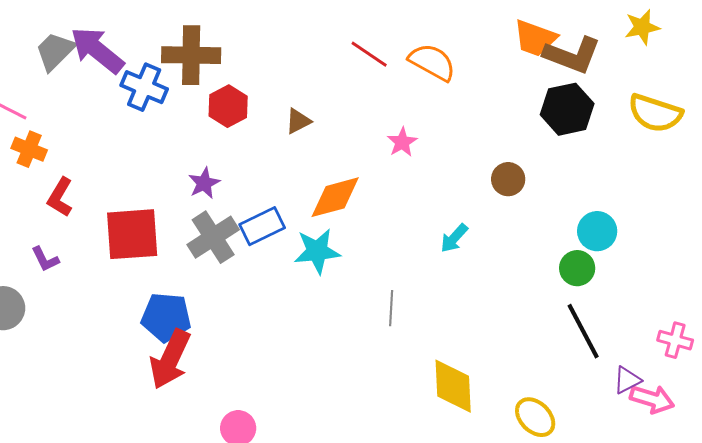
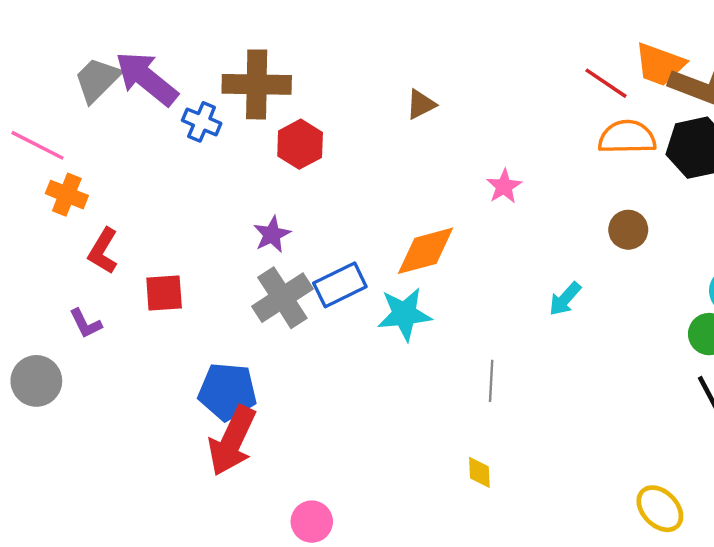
red line: (369, 54) -> (606, 83), moved
orange semicircle: (432, 62) -> (627, 137), moved, turned -30
blue cross: (144, 87) -> (202, 122), size x0.7
brown triangle: (298, 121) -> (421, 104), moved
red square: (132, 234) -> (164, 293), moved, size x0.6
yellow diamond: (453, 386) -> (479, 472), moved, size x0.5

